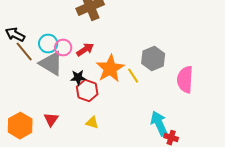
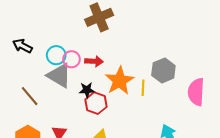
red arrow: (85, 50) -> (94, 61), turned 36
brown line: (24, 52) -> (30, 96), moved
yellow line: (133, 76) -> (143, 88), turned 35

